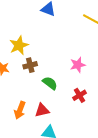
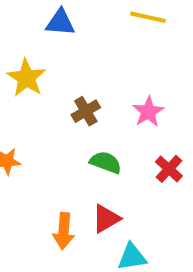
yellow star: (19, 45) -> (26, 78), moved
brown cross: (30, 65) -> (86, 111), moved

